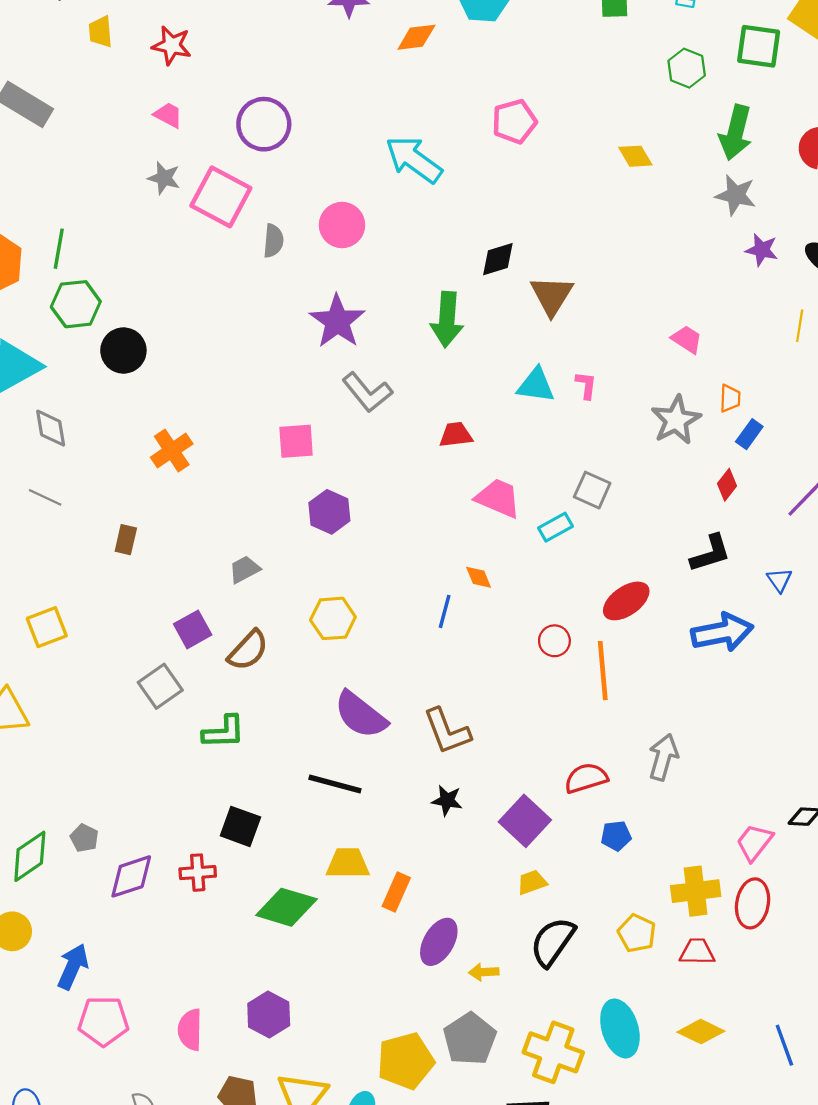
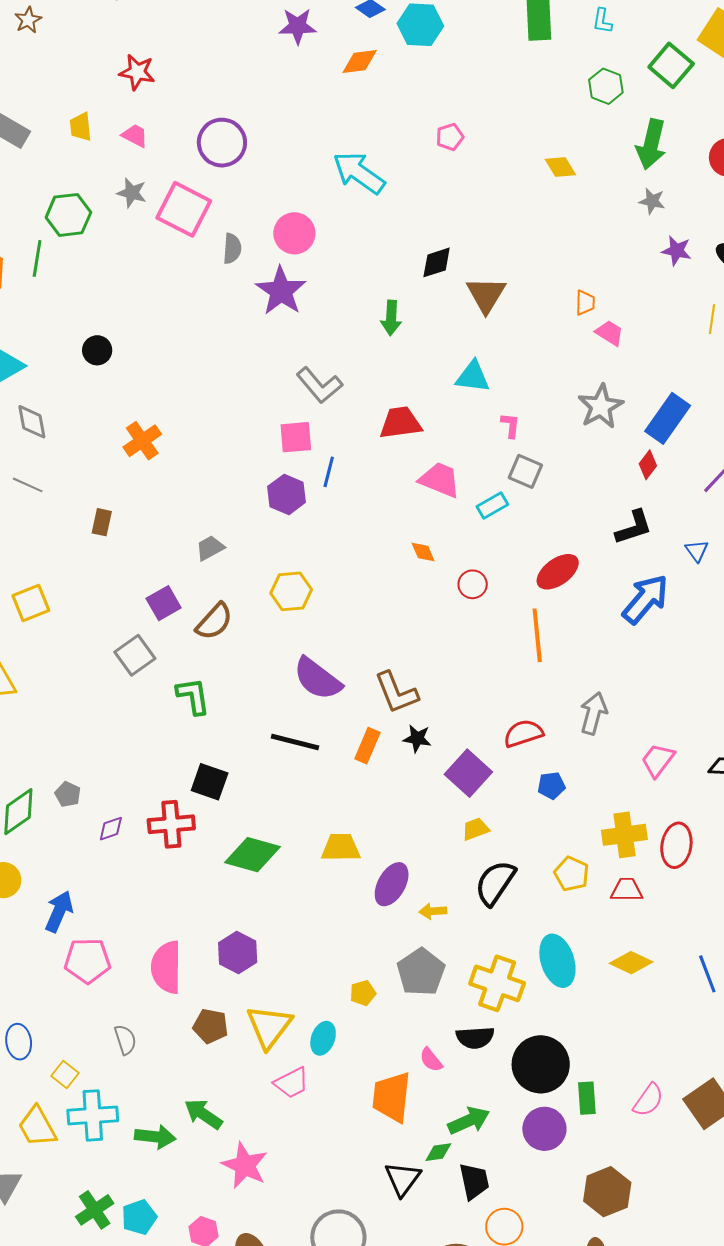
yellow trapezoid: (100, 32) -> (81, 127), moved
green square: (759, 46) -> (671, 65), turned 33
pink pentagon: (514, 121) -> (450, 137), size x0.7
gray star: (736, 195) -> (652, 201), size x0.7
green hexagon: (76, 304) -> (68, 215), moved
green arrow: (447, 319) -> (391, 318), size x0.7
purple star: (337, 321) -> (281, 291), moved
black circle: (123, 351) -> (97, 350), size x0.7
pink L-shape: (586, 385) -> (510, 425), moved
orange trapezoid: (730, 398) -> (585, 303), moved
blue rectangle: (749, 434) -> (668, 418), size x1.8
red trapezoid: (456, 435) -> (400, 423), size x1.4
pink square: (296, 441) -> (296, 437), moved
blue line: (445, 611) -> (329, 472), moved
blue arrow: (722, 632) -> (645, 599), turned -38
red circle: (554, 641) -> (473, 584), moved
green L-shape: (224, 732) -> (193, 696), turned -96
black star: (447, 800) -> (417, 738), moved
pink trapezoid: (754, 842) -> (658, 760), moved
yellow trapezoid: (348, 863) -> (341, 848), moved
red cross: (198, 873) -> (171, 824), size x1.4
purple diamond: (131, 876) -> (111, 829), size x0.6
orange rectangle: (396, 892) -> (367, 746), moved
pink semicircle: (190, 1030) -> (166, 967), size x1.4
yellow pentagon: (406, 1061) -> (363, 993), size x0.5

